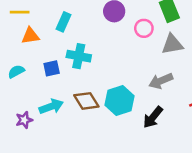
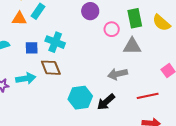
cyan rectangle: (63, 22) -> (38, 11), moved
cyan hexagon: (120, 100) -> (80, 98), moved
brown diamond: (86, 101) -> (51, 68), moved

